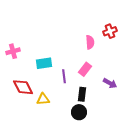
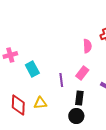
cyan rectangle: (44, 63) -> (32, 69), moved, turned 70
red diamond: (23, 87) -> (18, 105), moved, turned 30

